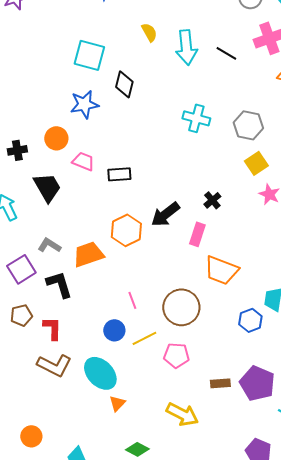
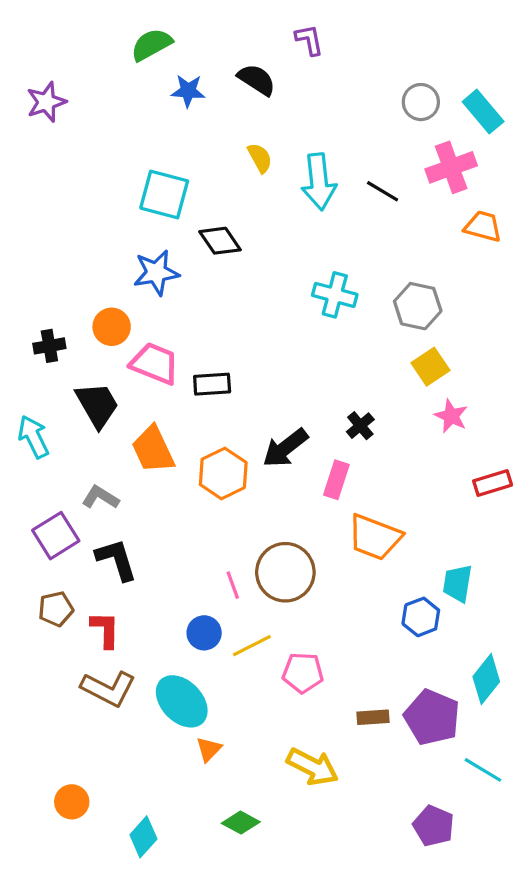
black diamond: (124, 84) -> (220, 241), turned -48
pink trapezoid: (83, 161) -> (155, 363), size x1.4
orange trapezoid: (88, 254) -> (153, 450), moved, turned -96
brown circle: (181, 307) -> (285, 572), moved

